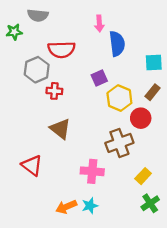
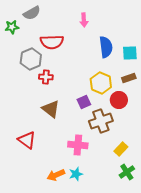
gray semicircle: (38, 15) -> (32, 13), turned -36
blue semicircle: (117, 44) -> (106, 47), moved
purple square: (99, 78) -> (84, 102), moved
brown rectangle: (153, 92) -> (129, 78), turned 32

